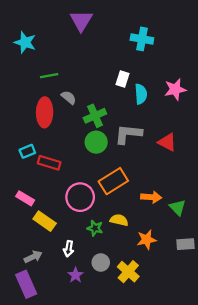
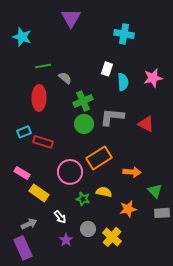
gray semicircle: (69, 97) -> (65, 78), moved
green triangle: (178, 207) -> (155, 191), moved
white arrow: (69, 249) -> (60, 217), turned -48

